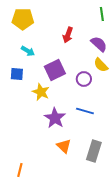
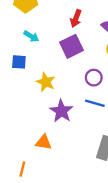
purple square: (55, 70) -> (71, 46), moved
purple circle: (84, 79) -> (94, 78), moved
orange triangle: (64, 146) -> (44, 142), moved, turned -35

